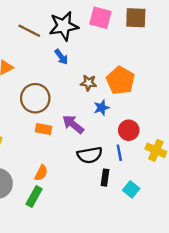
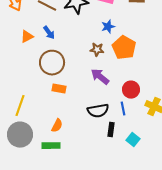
blue arrow: (61, 57) -> (49, 33), moved
blue star: (102, 108) -> (108, 27), moved
purple arrow: (73, 124) -> (100, 77), moved
green rectangle: (34, 196) -> (51, 146), turned 60

